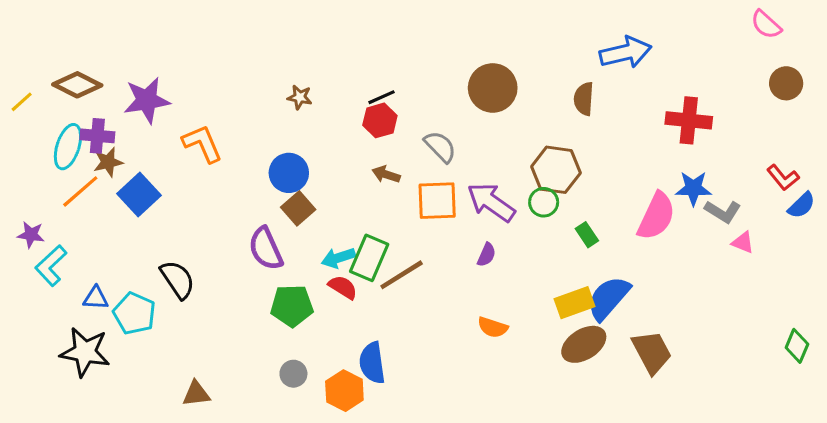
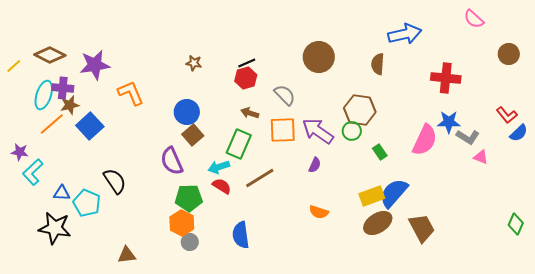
pink semicircle: (766, 25) -> (474, 19), moved
green rectangle: (369, 258) -> (239, 144), moved
orange hexagon: (344, 391) -> (182, 223), moved

